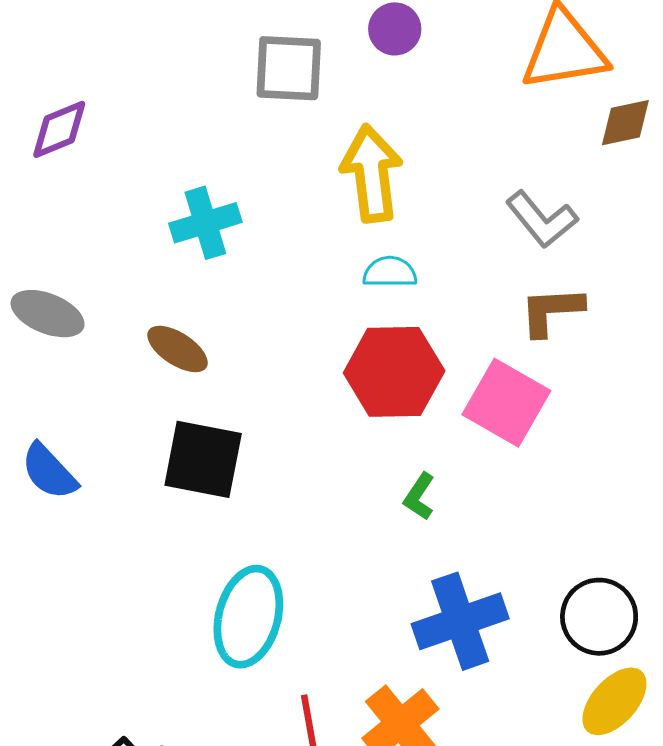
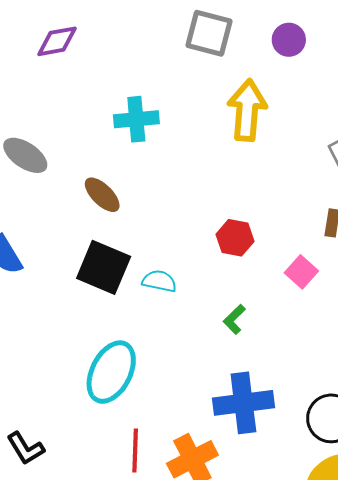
purple circle: (395, 29) -> (289, 40), moved
cyan semicircle: (390, 272) -> (159, 281), moved
red hexagon: (394, 372) -> (235, 238), size x0.6
pink square: (506, 403) -> (301, 272), size x0.6

